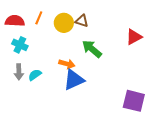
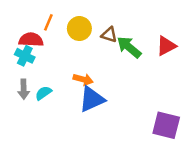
red semicircle: (15, 21) -> (31, 40), moved
brown triangle: (82, 21) -> (109, 35), moved
green arrow: (92, 49) -> (129, 47), moved

